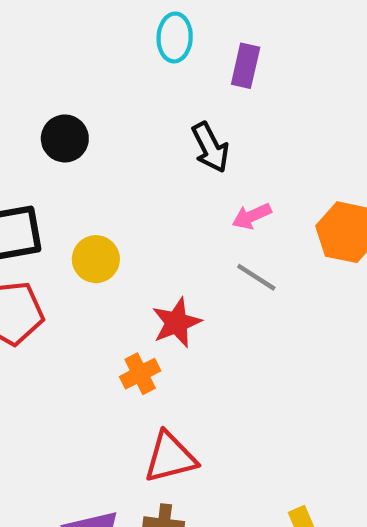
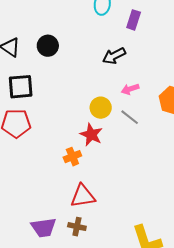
black arrow: (210, 147) -> (114, 56), turned 85
yellow circle: (96, 259) -> (101, 108), moved
red star: (177, 323) -> (91, 135), turned -30

